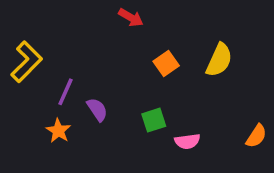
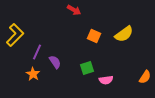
yellow semicircle: (219, 60) -> (124, 34), turned 30
orange square: (166, 64) -> (94, 36), turned -32

